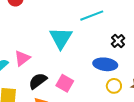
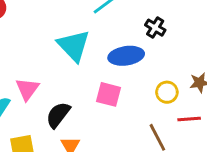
blue ellipse: (105, 64) -> (126, 56), moved
pink square: (65, 83) -> (109, 94), moved

